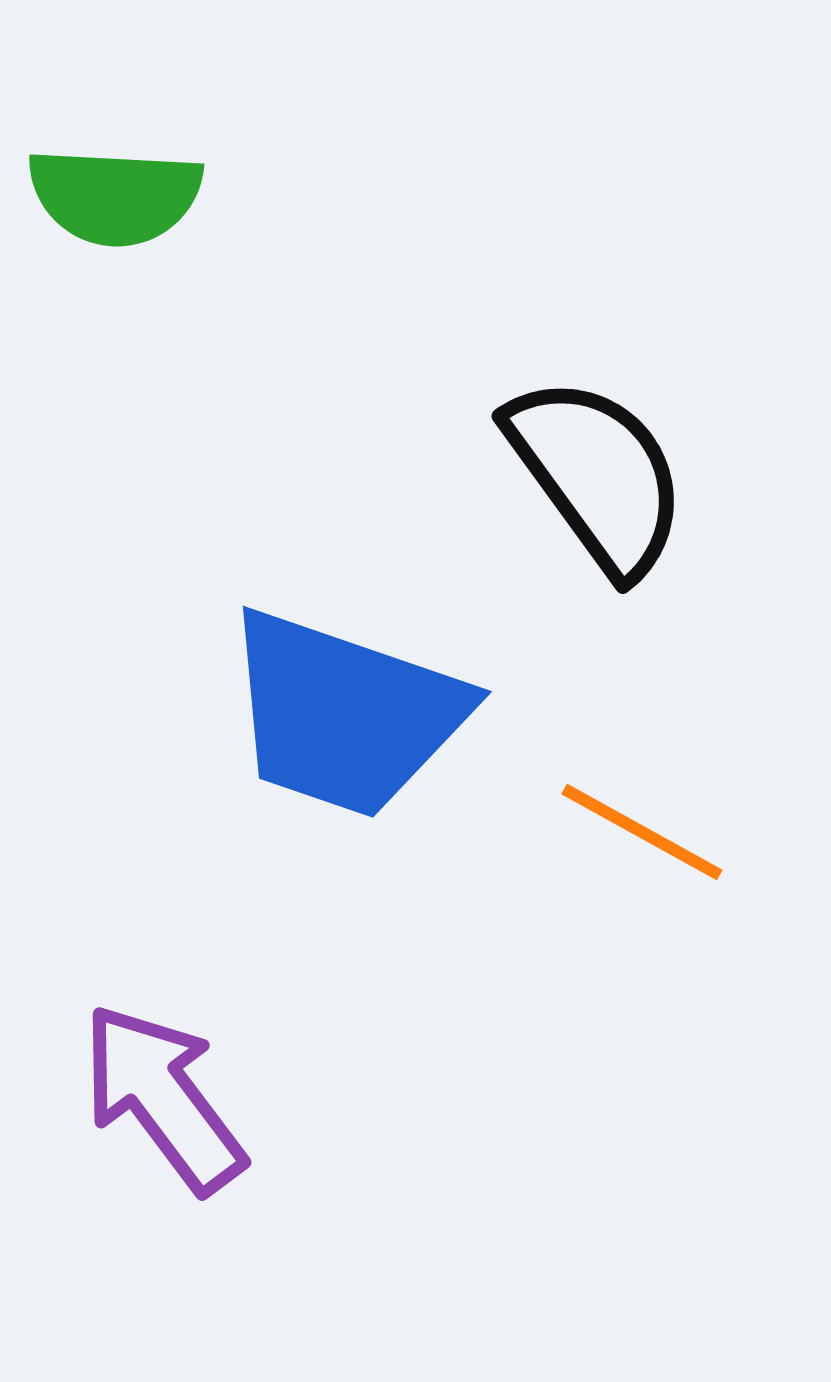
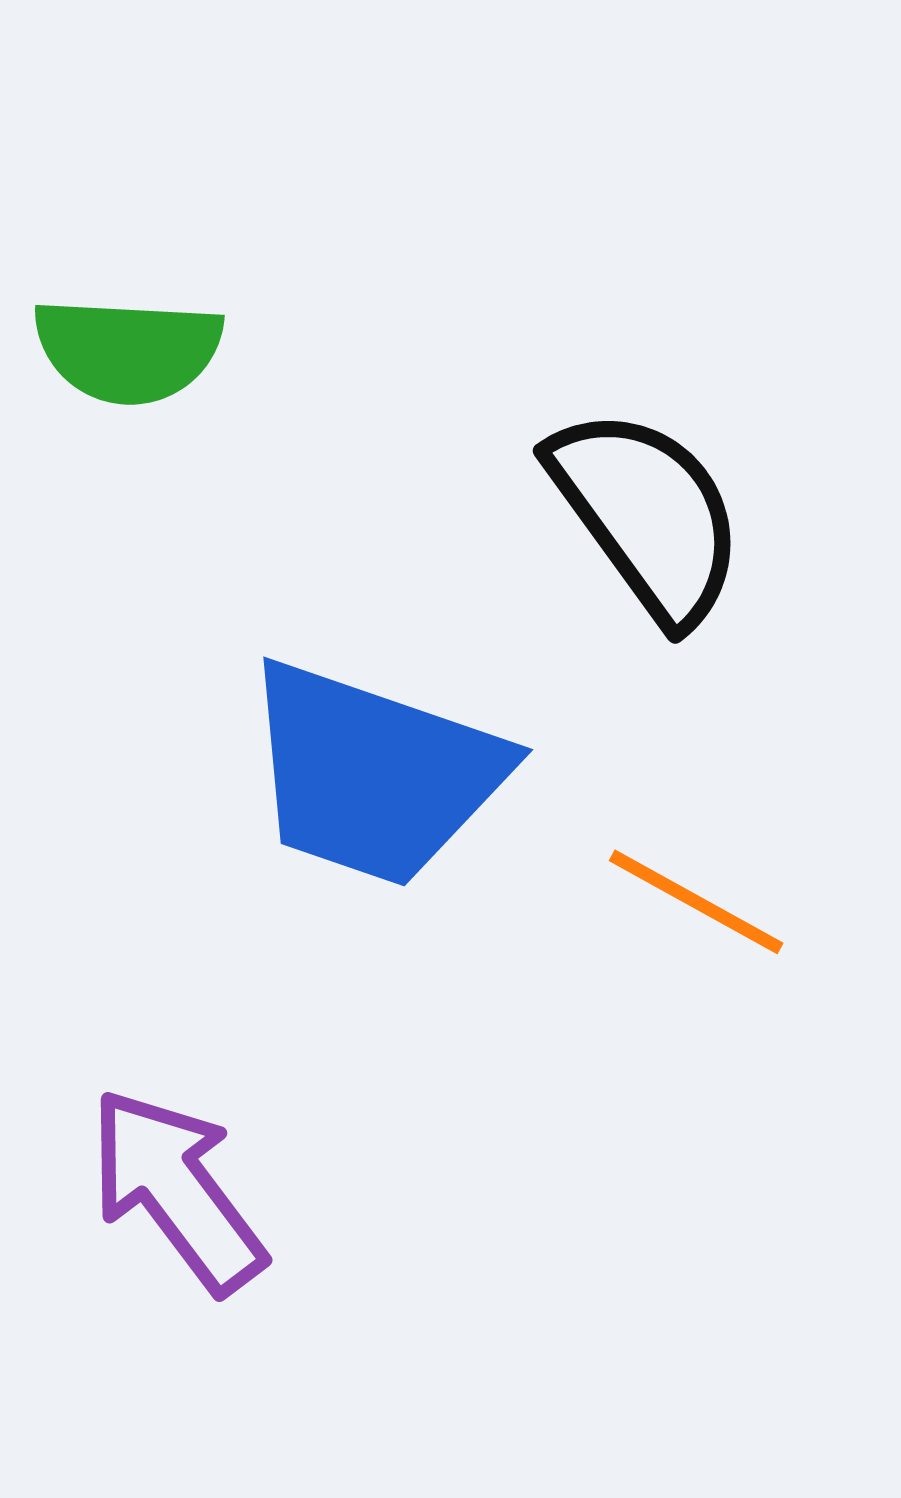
green semicircle: (115, 196) -> (128, 350), moved

